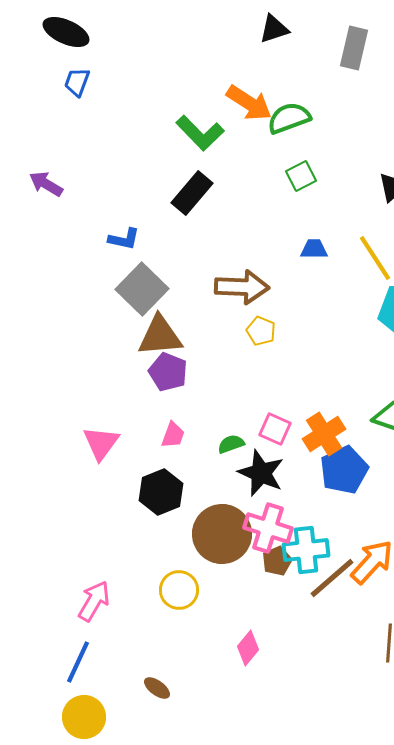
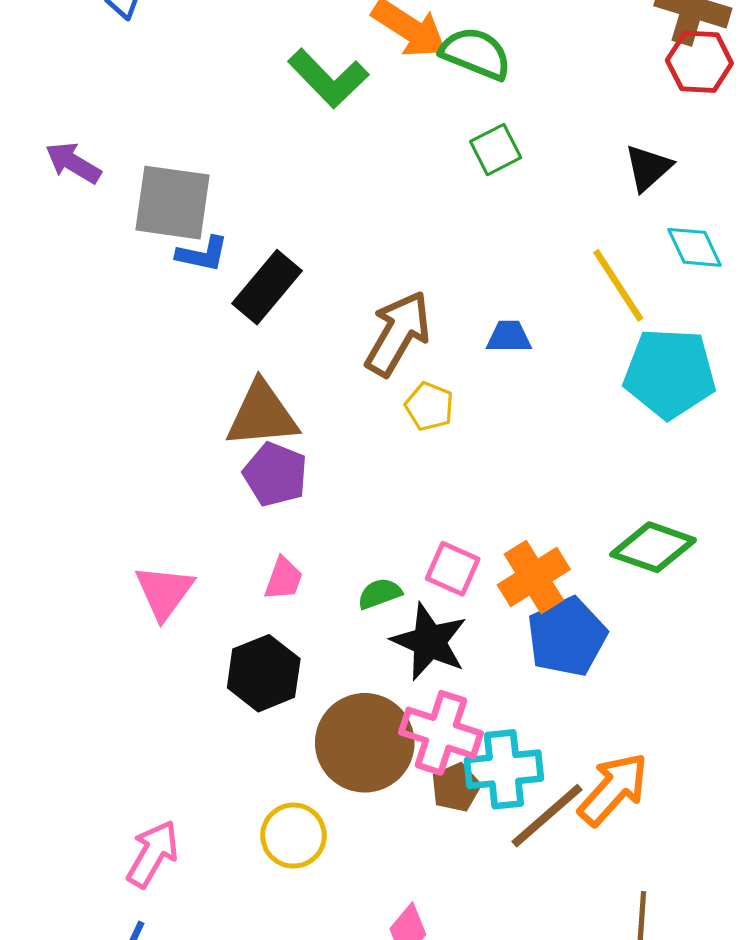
green semicircle: (289, 118) -> (476, 53), turned 42
black rectangle: (192, 193) -> (267, 287), moved
blue trapezoid: (314, 249) -> (509, 337), moved
brown arrow: (242, 287) -> (398, 333), turned -62
gray square: (142, 289) -> (173, 203), moved, turned -36

